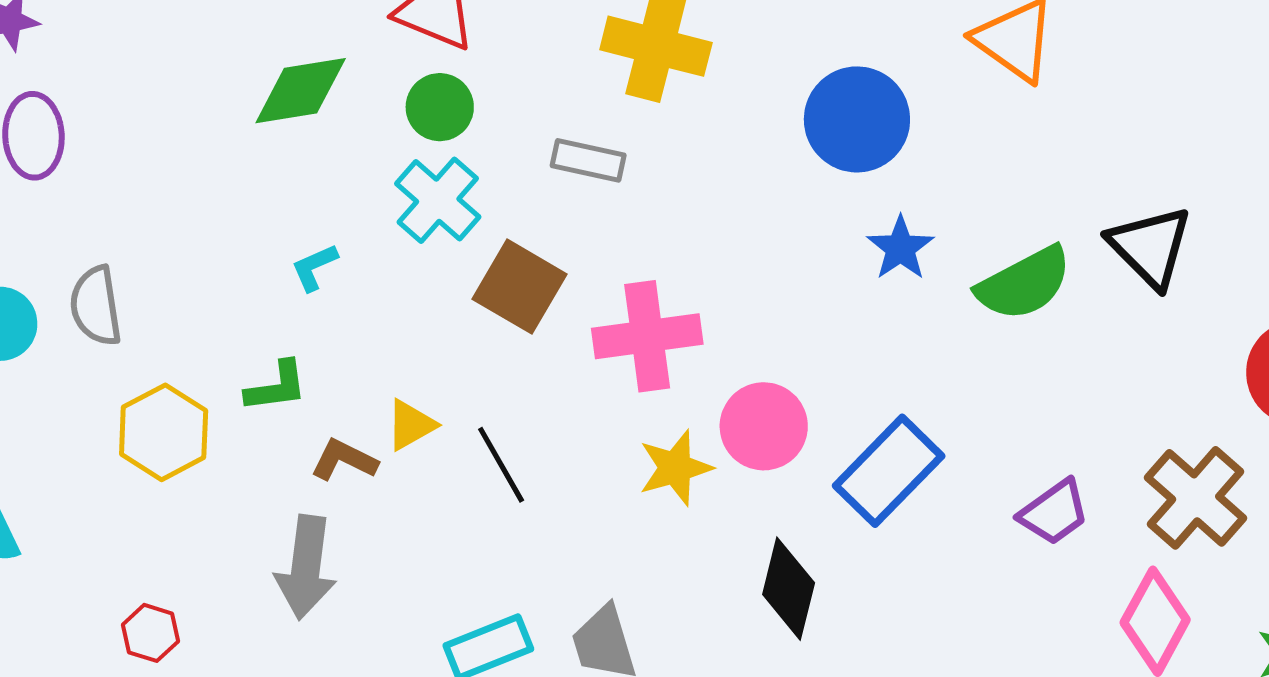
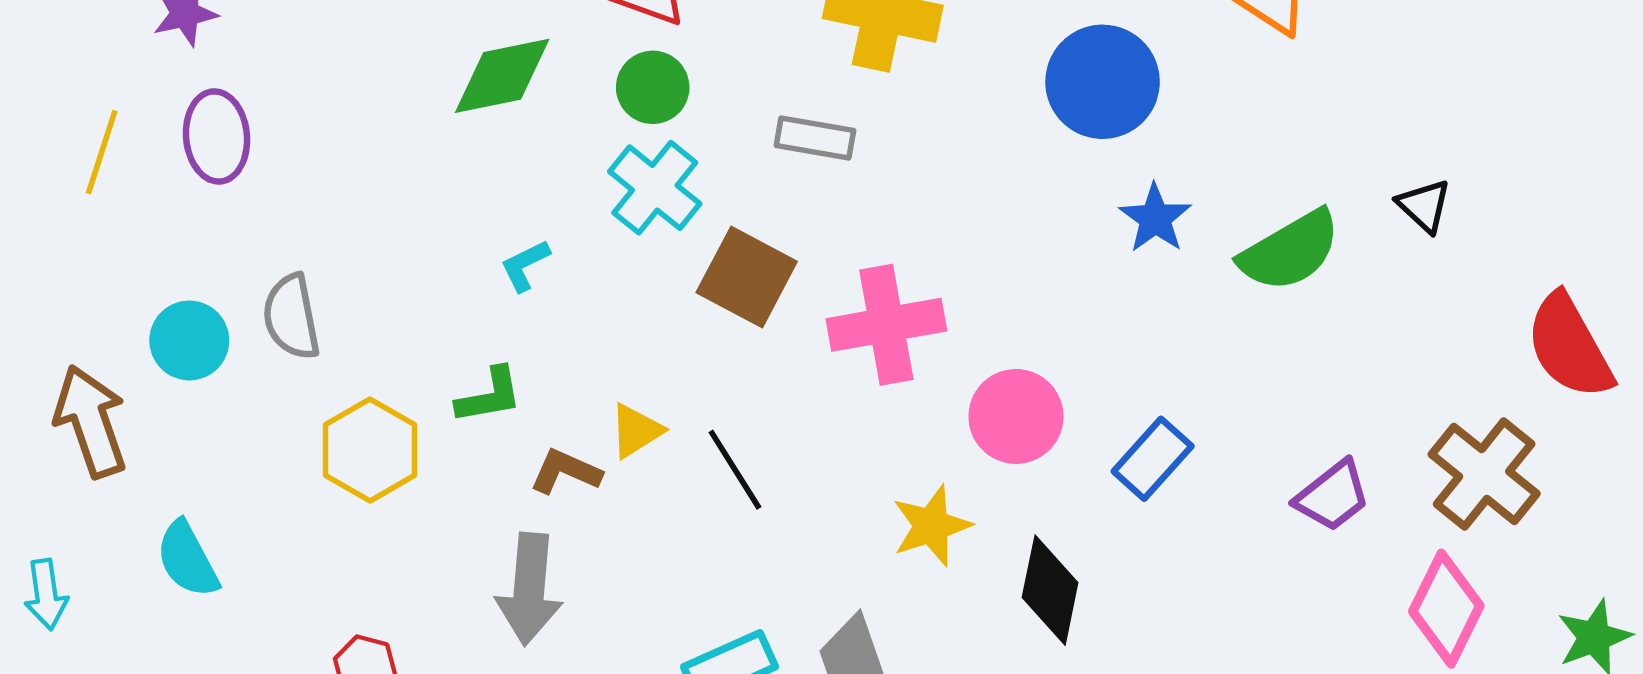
black triangle: (1150, 247) -> (1424, 206), size x0.6
yellow star: (675, 468) -> (931, 526), moved
blue rectangle: (889, 471) -> (1153, 459), size x0.7

